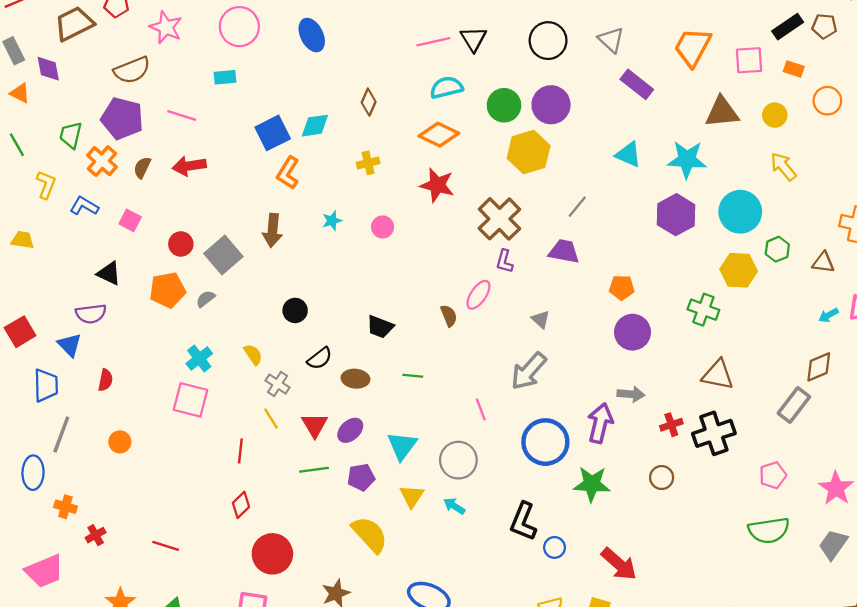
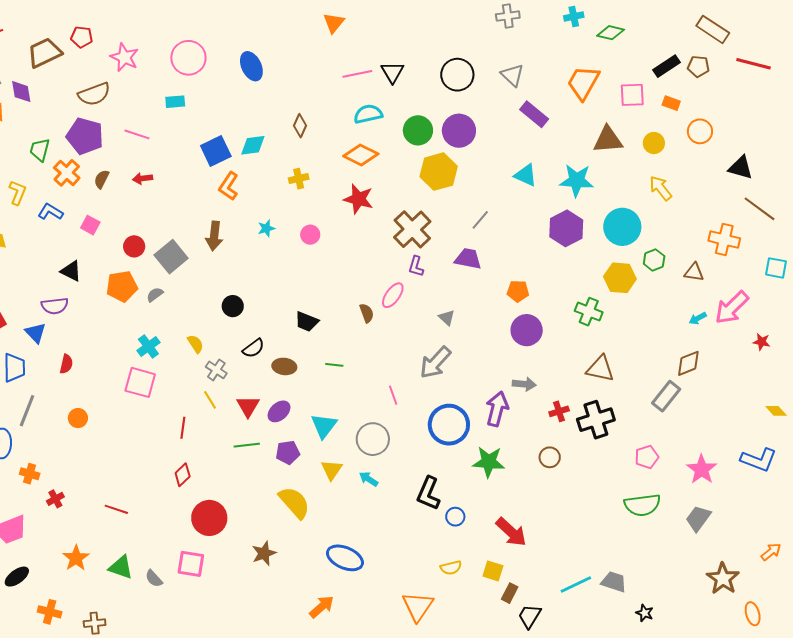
red arrow: (189, 166) -> (143, 178), size x0.7

